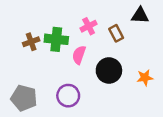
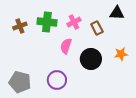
green cross: (56, 39) -> (47, 22), moved
brown cross: (31, 42) -> (20, 26), moved
orange star: (145, 78) -> (121, 54), moved

